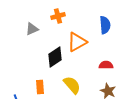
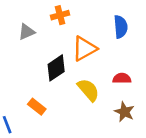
yellow semicircle: (72, 85) -> (88, 90), moved
orange rectangle: (40, 87) -> (37, 107), turned -48

